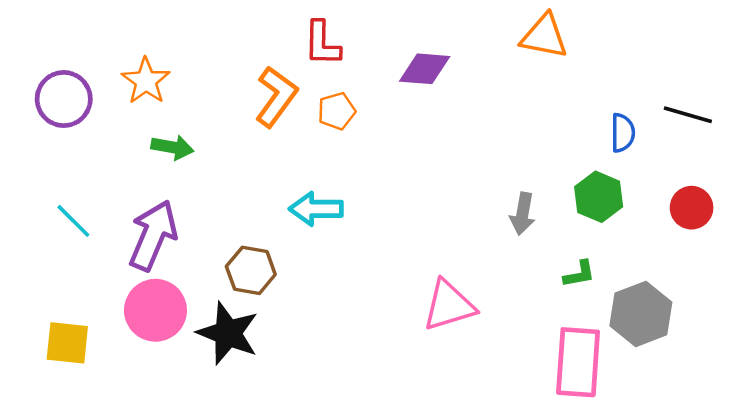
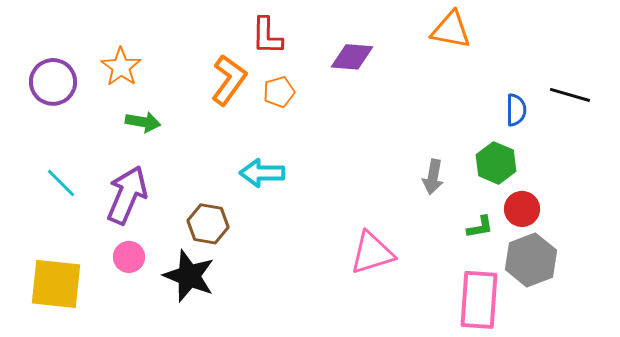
red circle: (692, 208) -> (522, 209), moved
pink circle: (155, 310) -> (129, 257), size x0.6
yellow square: (67, 343) -> (56, 284), size x1.4

